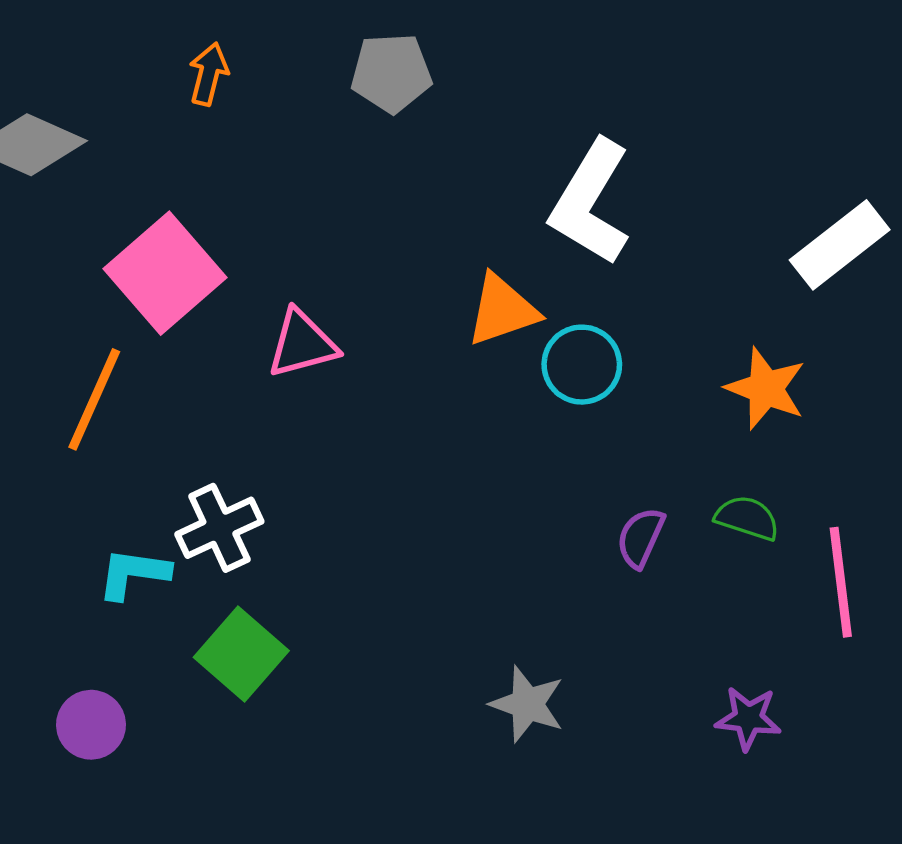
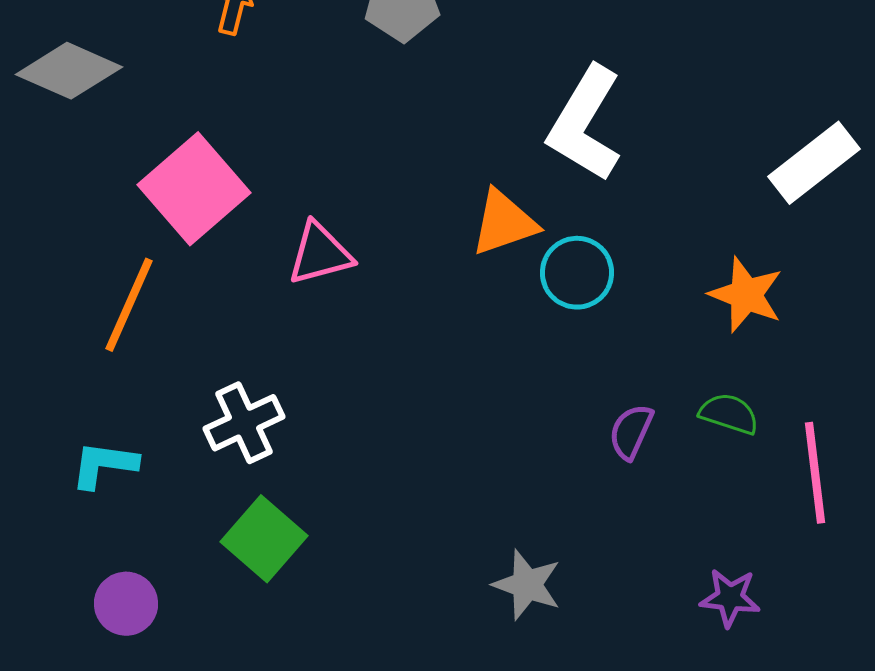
cyan L-shape: (133, 573) -> (104, 465), moved

